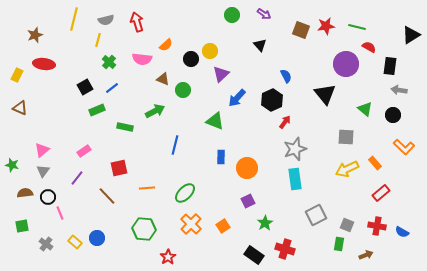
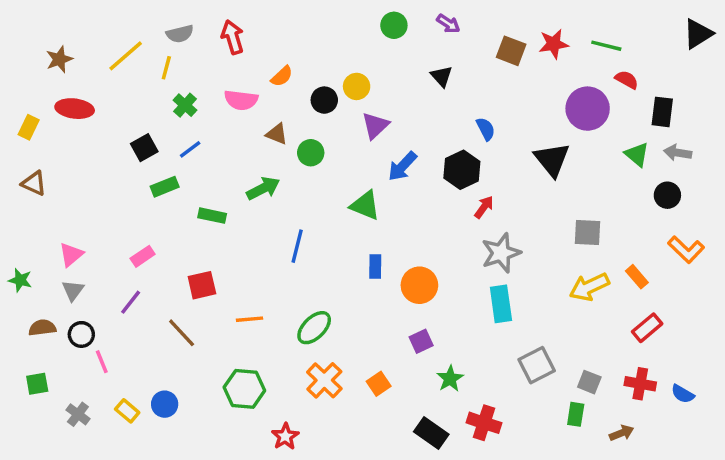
yellow line: (74, 19) -> (126, 56), moved, turned 35
black triangle: (411, 35) -> (698, 34), moved
green triangle: (365, 109) -> (637, 154), moved

